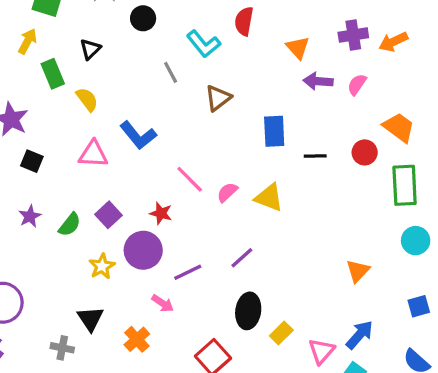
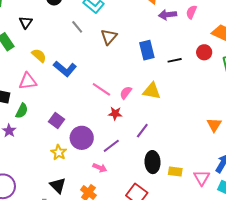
yellow semicircle: (87, 99) -> (39, 56), moved
pink triangle: (93, 154) -> (28, 81), moved
red star: (161, 213) -> (115, 113), moved
green semicircle: (70, 225) -> (22, 111), moved
yellow rectangle: (281, 333) -> (175, 172), turned 64

